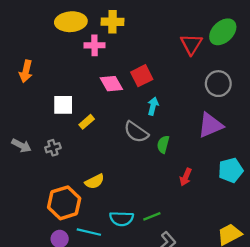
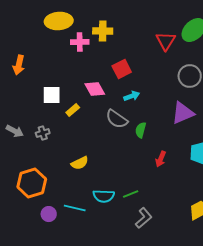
yellow cross: (113, 22) -> (103, 31), moved
pink diamond: (111, 84) -> (95, 89), moved
cyan arrow: (153, 106) -> (132, 96), turned 56
orange hexagon: (64, 203) -> (32, 183), moved

